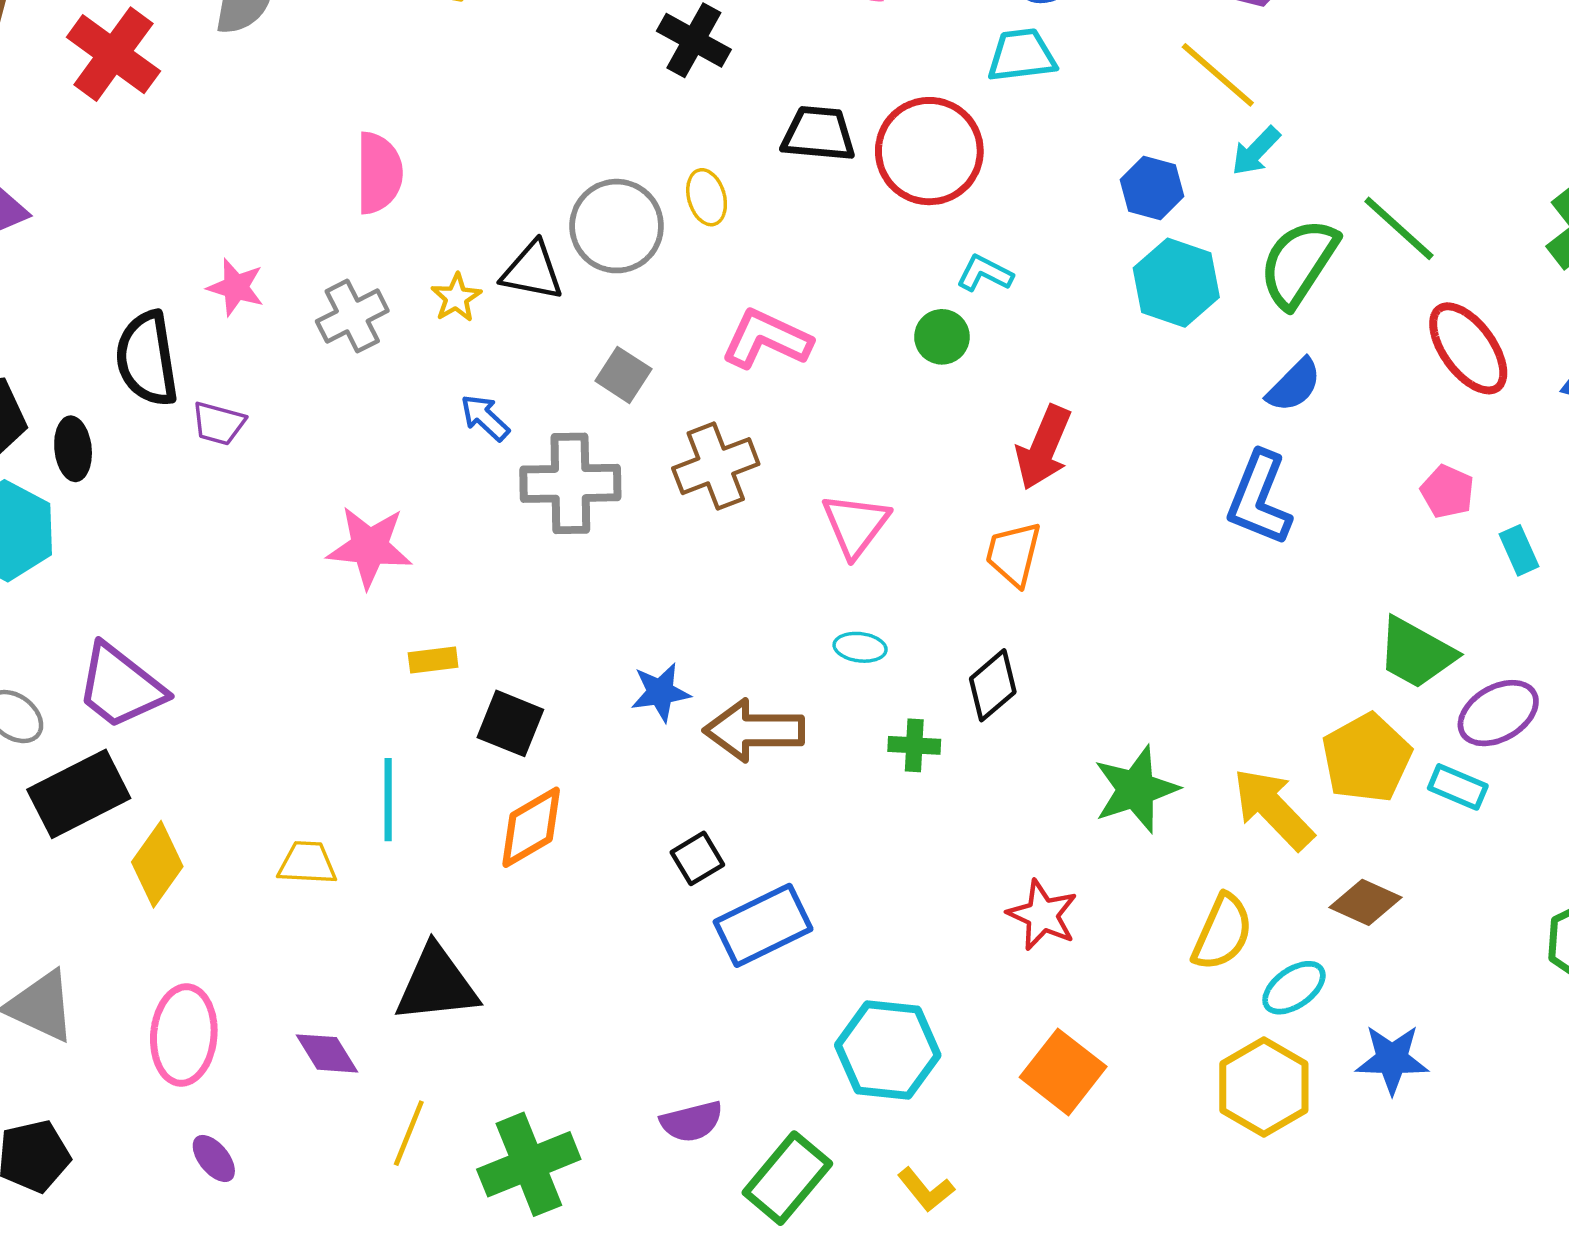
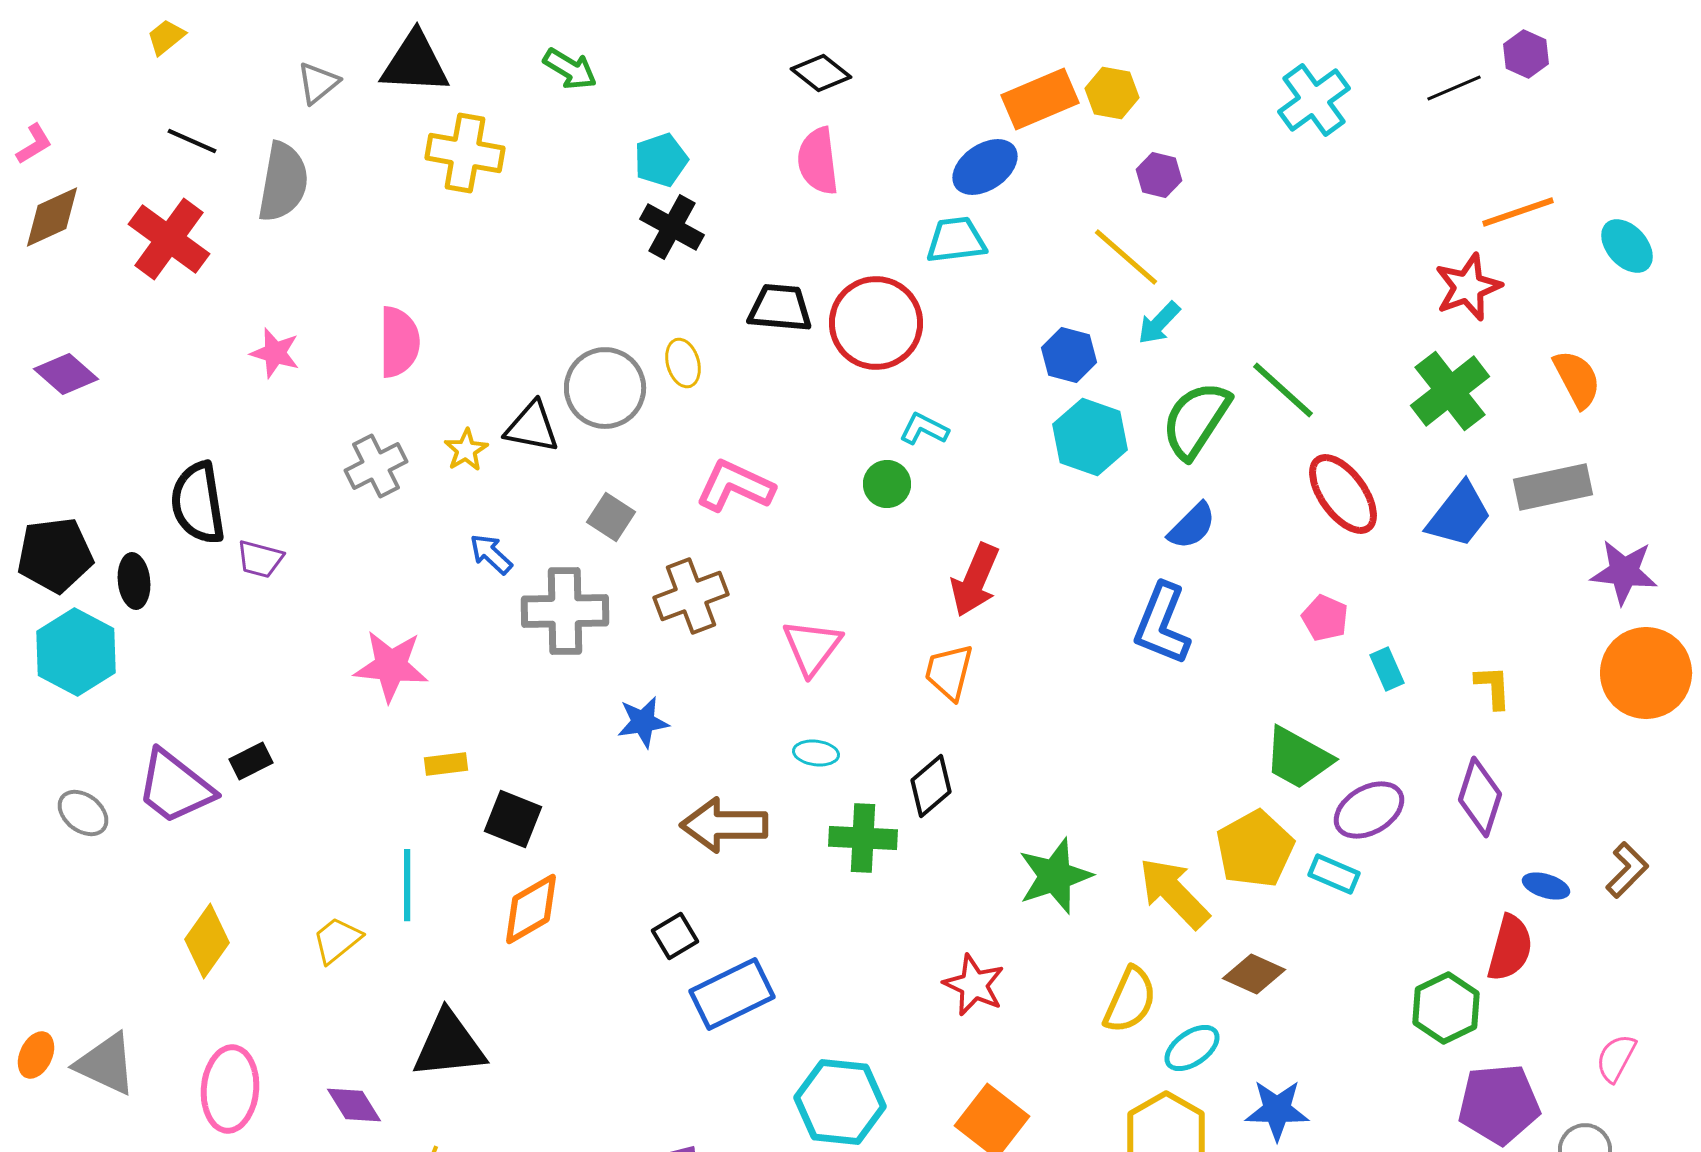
pink star: (236, 287) -> (275, 353), moved
blue star: (660, 692) -> (643, 722), moved
green cross: (914, 745) -> (863, 838), size x1.5
black rectangle: (79, 794) -> (251, 761), moved, size x0.5
yellow trapezoid: (307, 863) -> (337, 940), turned -42

